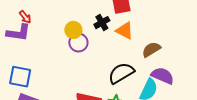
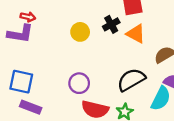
red arrow: (25, 17) -> (28, 17), turned -40
purple circle: (78, 43) -> (79, 83), moved

